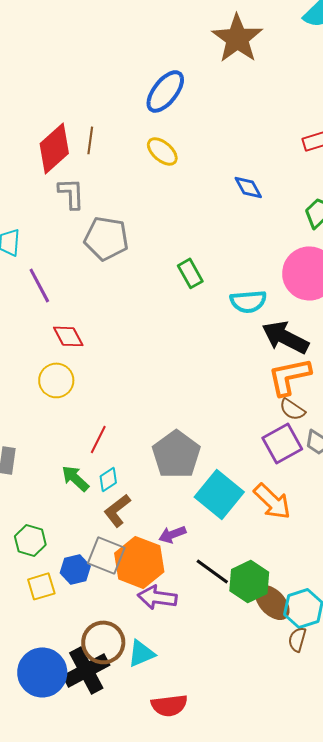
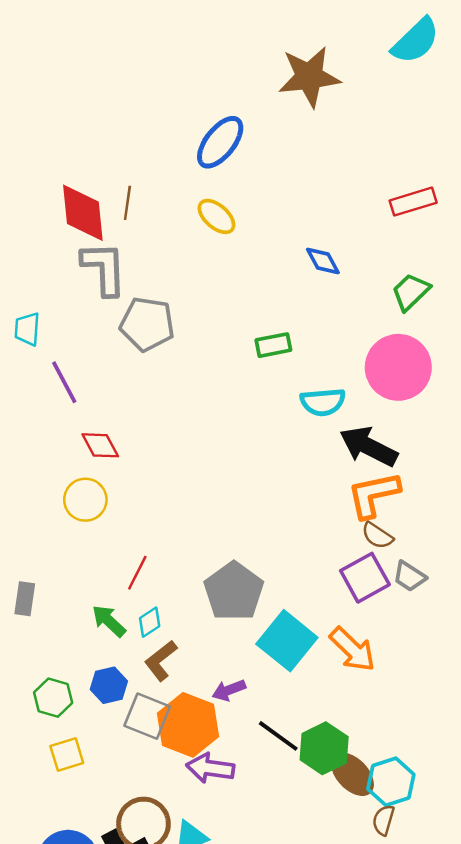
brown star: (237, 38) -> (309, 77), turned 30
red diamond: (54, 148) -> (83, 213), turned -54
gray L-shape: (71, 193) -> (104, 268), size x1.4
green rectangle: (190, 273) -> (273, 345), moved, turned -72
blue hexagon: (75, 569) -> (109, 685), moved

